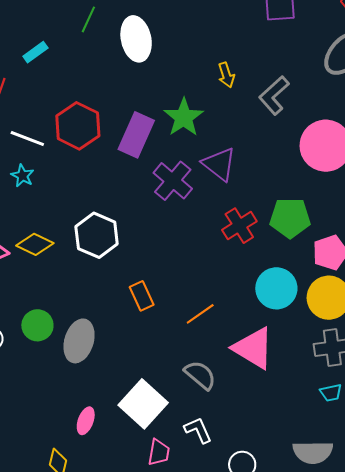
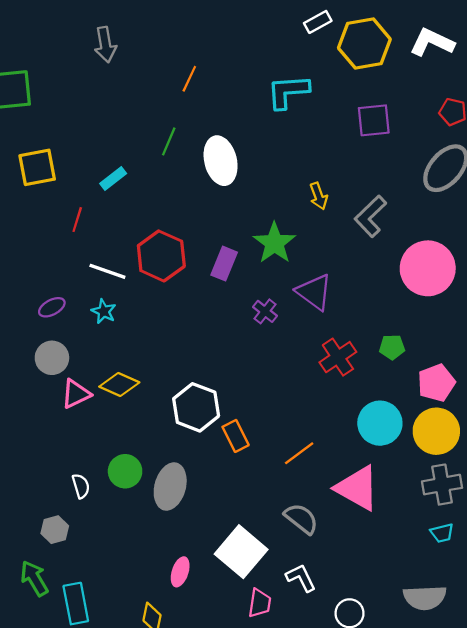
purple rectangle: (136, 135) -> (224, 264), size x0.7
purple cross: (173, 181) -> (265, 311), size x0.6
green pentagon: (290, 218) -> (392, 347), size x0.6
white hexagon: (97, 235) -> (196, 407), moved

